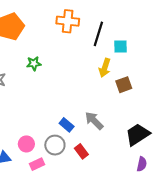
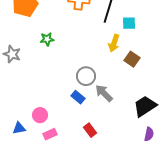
brown square: (124, 85) -> (132, 59), turned -35
gray circle: (55, 145) -> (86, 76), moved
red rectangle: (81, 151) -> (90, 130), moved

